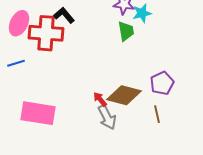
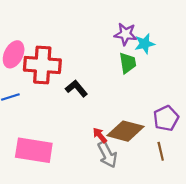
black L-shape: (64, 15) -> (76, 88), moved

